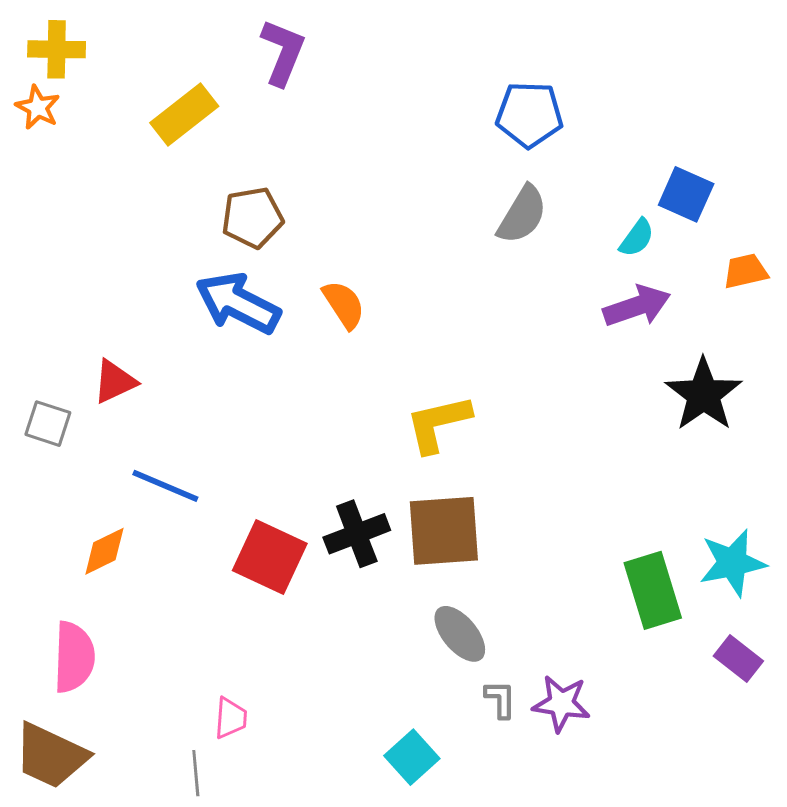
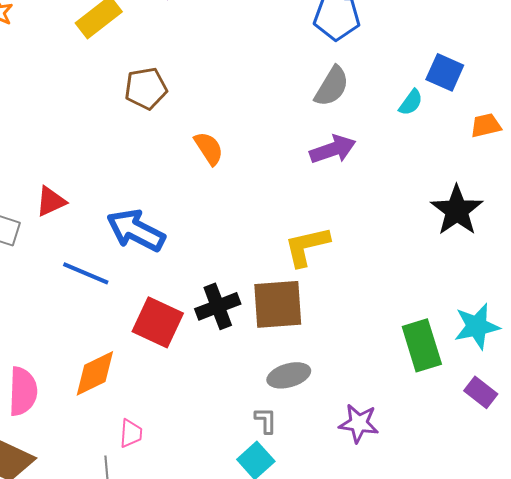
blue arrow: (238, 303) -> (136, 230), moved
purple arrow: (637, 306) -> (333, 149), moved
yellow L-shape: (438, 424) -> (307, 246), moved
orange diamond: (104, 551) -> (95, 373), moved, size x1.4
gray ellipse: (460, 634) -> (289, 375), turned -66
gray L-shape: (500, 699) -> (266, 420), moved

